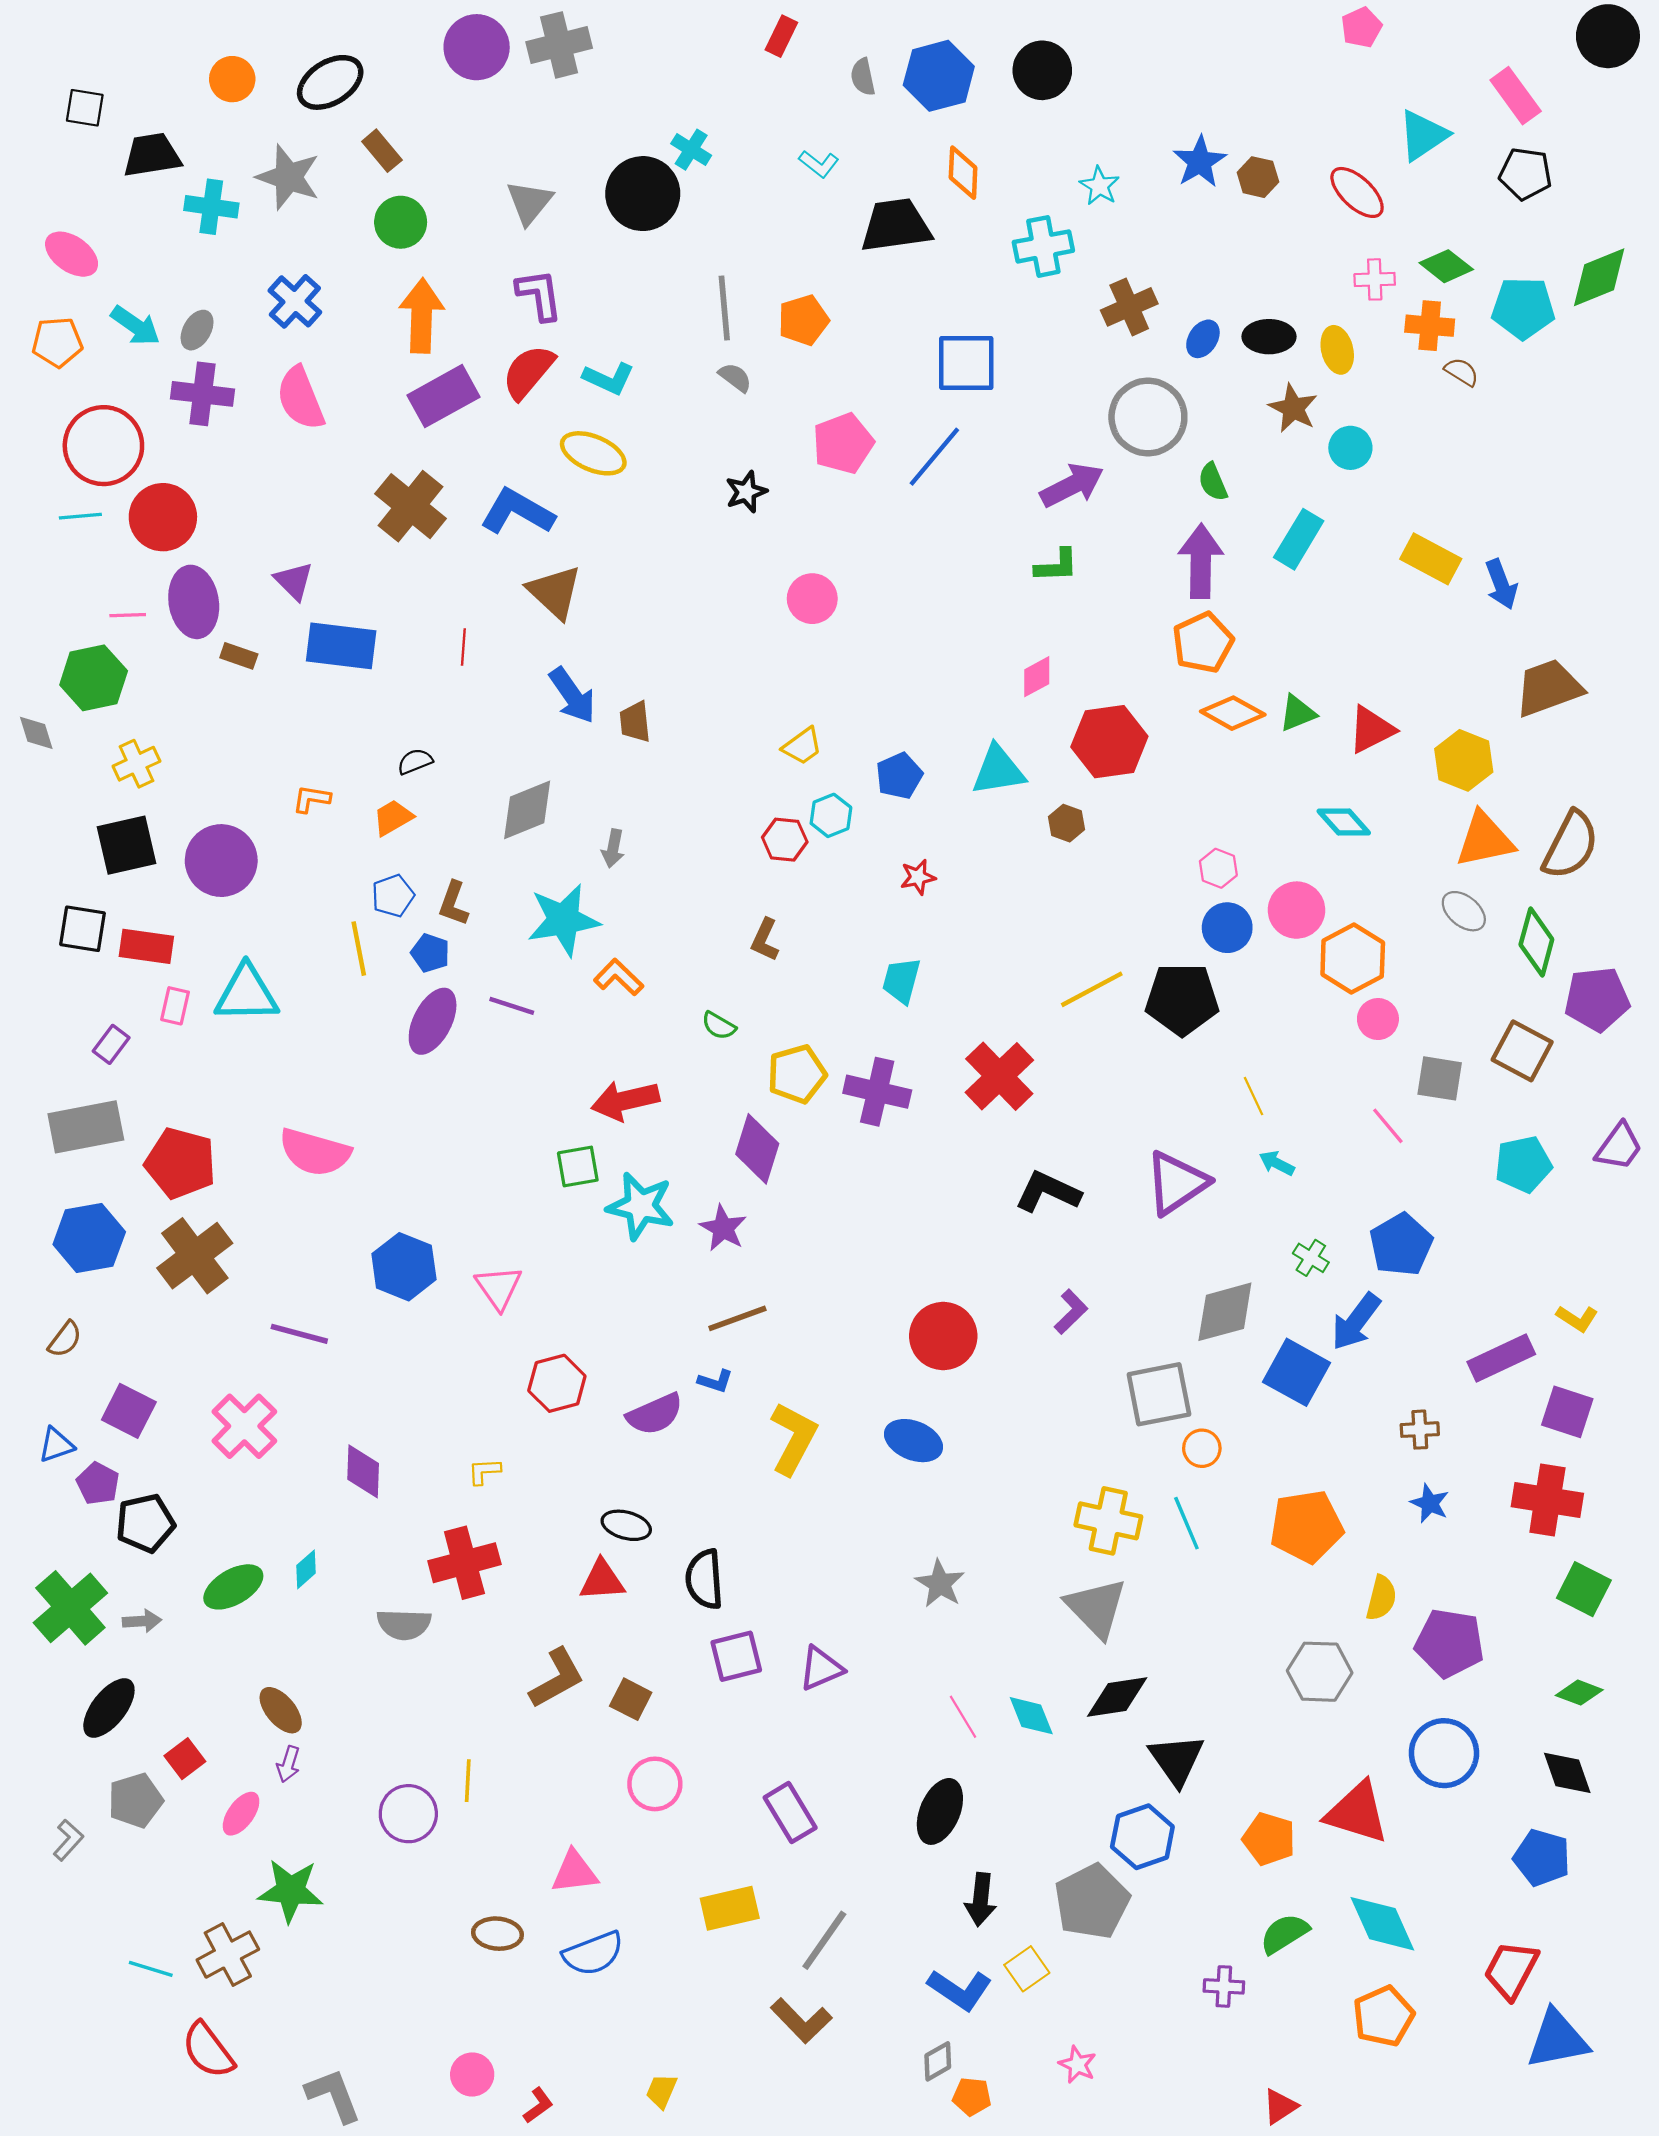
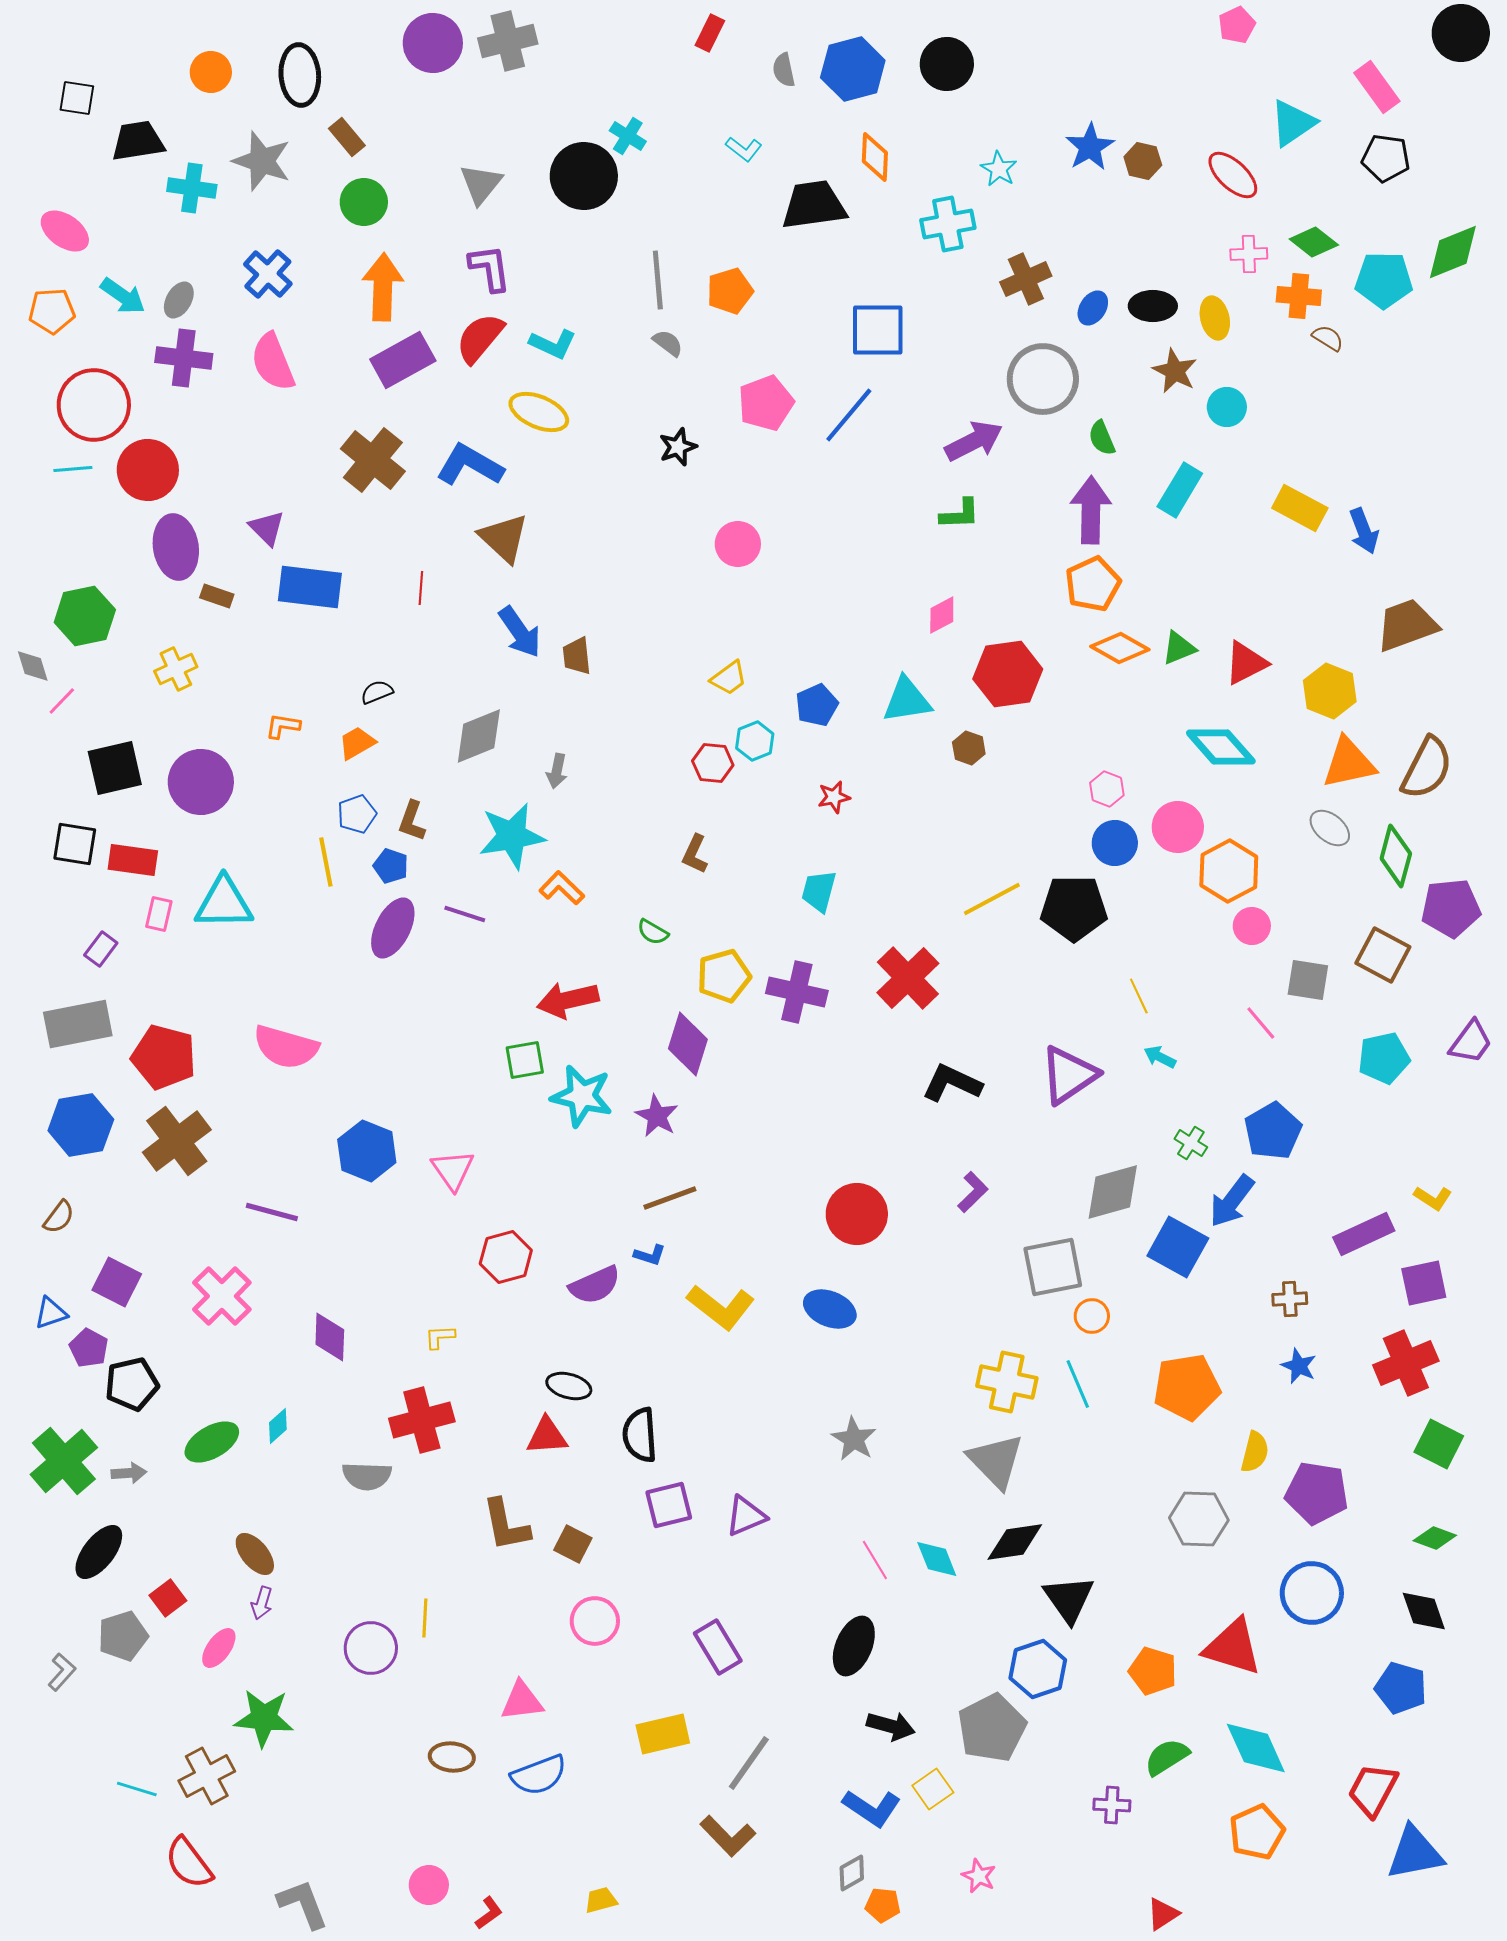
black ellipse: (330, 82) -> (300, 75), turned -62
pink line: (128, 615) -> (62, 701), moved, turned -44
yellow cross: (136, 764) -> (176, 669), moved
cyan diamond: (1344, 822) -> (1221, 747), size x1.4
purple square: (1567, 1412) -> (1424, 1283), turned -30
yellow L-shape: (794, 1438) -> (721, 1307), turned 100
red cross: (1547, 1500) -> (1406, 1363), turned -32
brown L-shape: (557, 1678) -> (506, 1525), turned 108
black arrow: (981, 1900) -> (891, 1726), turned -81
yellow trapezoid: (661, 2091) -> (601, 1900), turned 52

